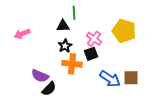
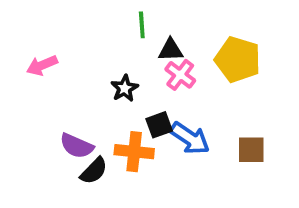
black triangle: (63, 26) -> (171, 50), moved
black square: (91, 54) -> (159, 125), moved
orange cross: (72, 64) -> (134, 152), moved
blue arrow: (110, 79) -> (190, 138), moved

